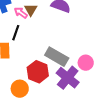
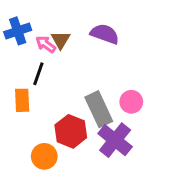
gray rectangle: (57, 57) -> (99, 109), turned 35
pink circle: (86, 63) -> (131, 102), moved

